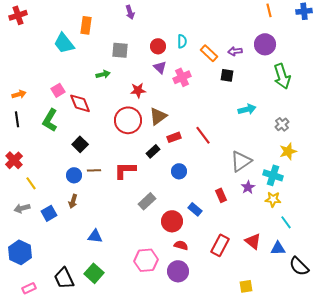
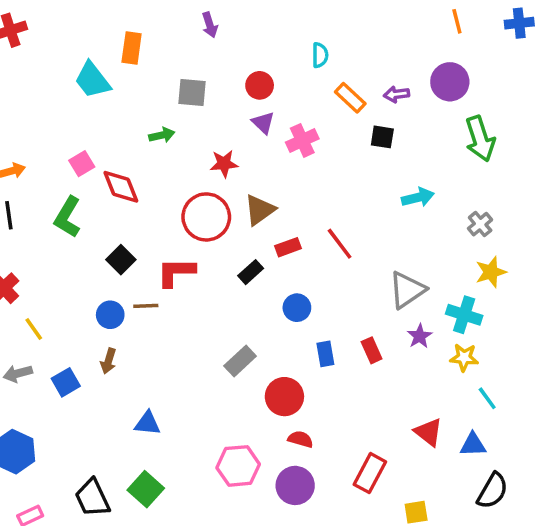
cyan semicircle: (182, 41) -> (320, 55), moved
red L-shape: (125, 170) -> (176, 272), moved
blue rectangle: (195, 209) -> (325, 354), moved, turned 40
red rectangle: (220, 245) -> (370, 473), moved
black semicircle: (299, 266) -> (493, 491), moved, turned -105

